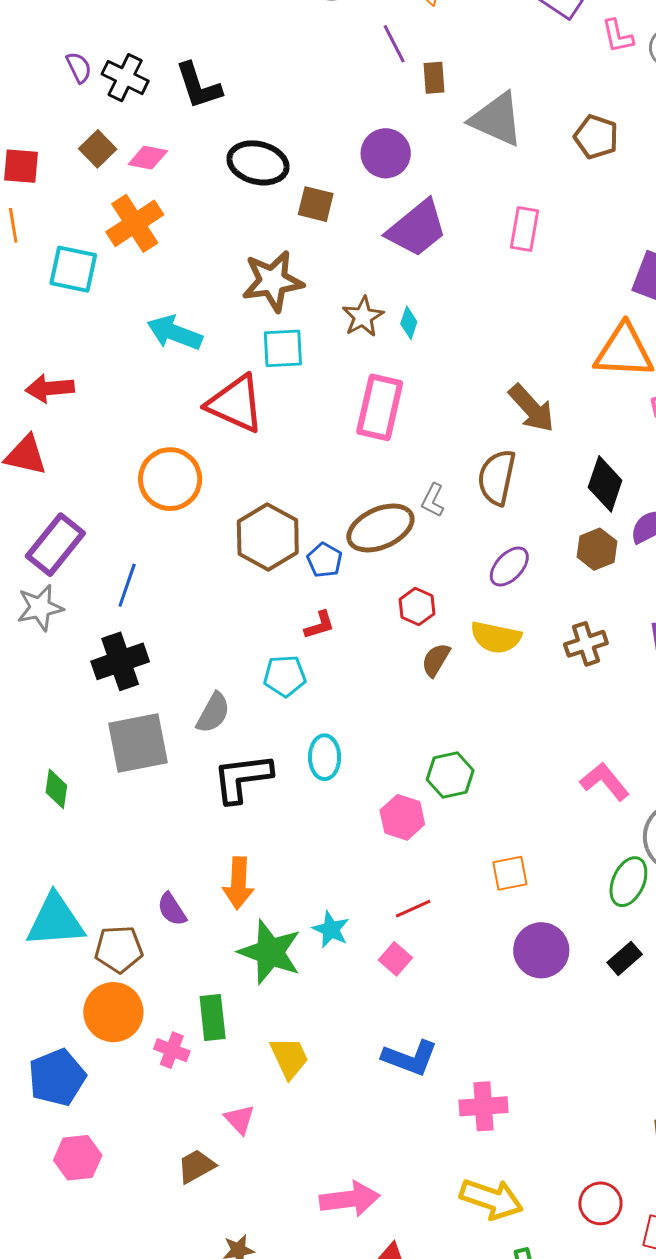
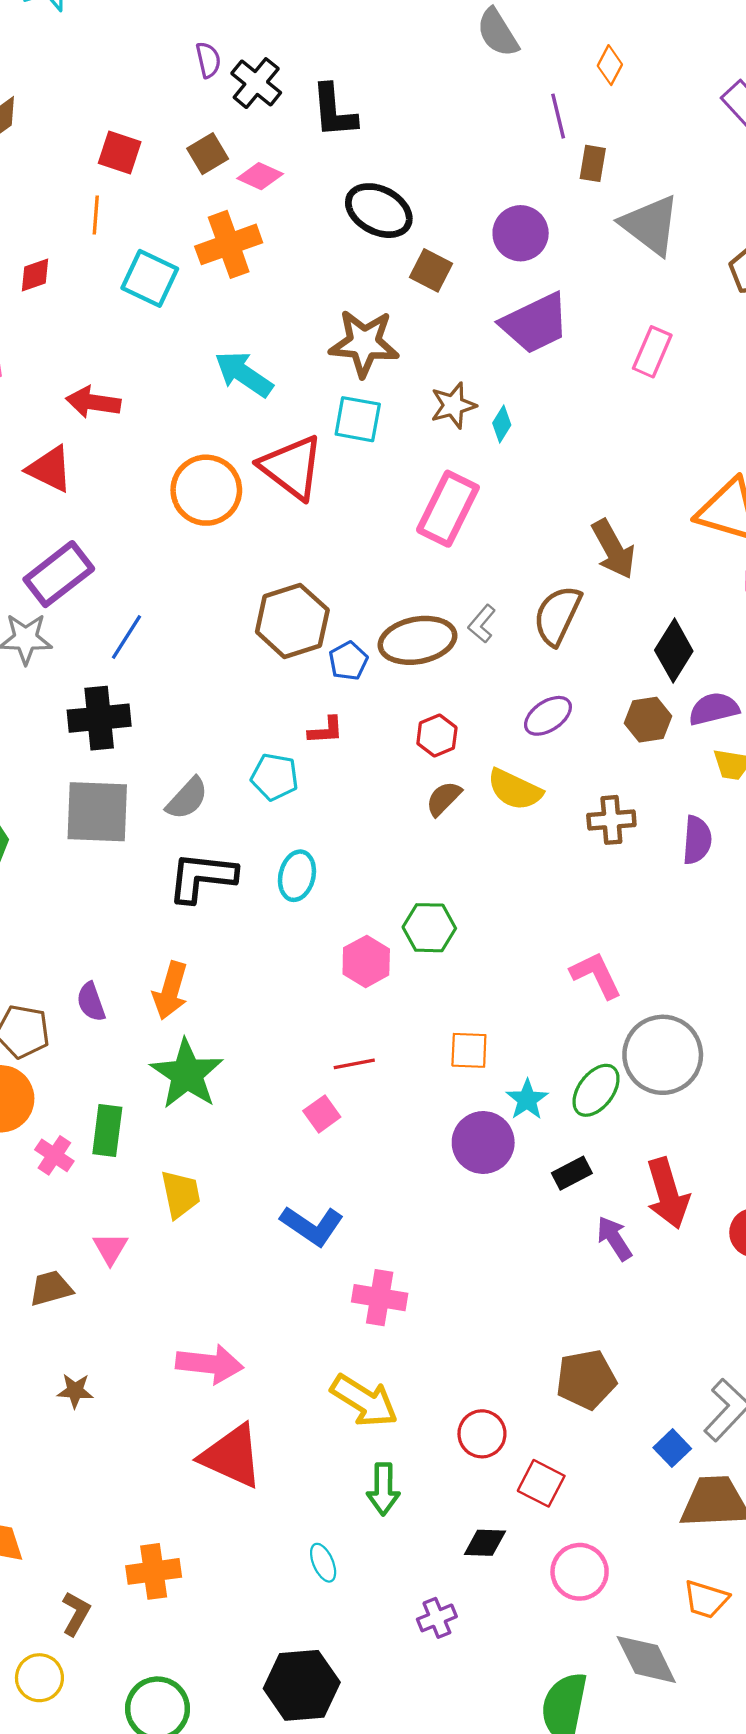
orange circle: (170, 479) -> (206, 490), moved
cyan star: (331, 930) -> (527, 1100), moved

